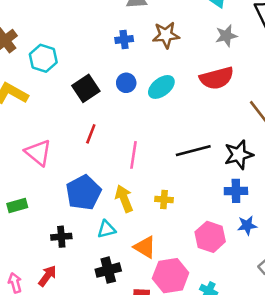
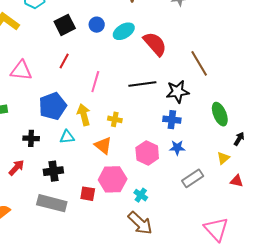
red semicircle: (217, 78) -> (155, 44), moved, turned -124
pink triangle: (38, 153) -> (21, 71), turned -40
orange triangle: (145, 247) -> (103, 146), moved
black cross: (108, 270) -> (53, 171), moved

